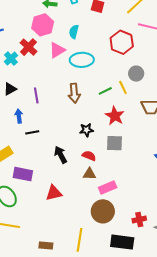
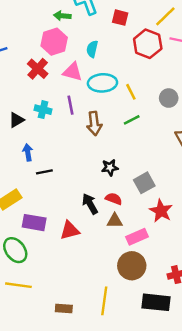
red hexagon: (122, 42) -> (148, 44), moved
pink triangle: (57, 50) -> (72, 72), turned 48
cyan cross: (11, 59) -> (43, 110), moved, turned -32
yellow line: (123, 87) -> (131, 92), moved
purple line: (36, 95) -> (70, 105), moved
red star: (115, 116) -> (161, 211), moved
gray square: (115, 143) -> (144, 183), turned -30
black arrow: (61, 155) -> (90, 204), moved
red triangle: (54, 193) -> (70, 230), moved

